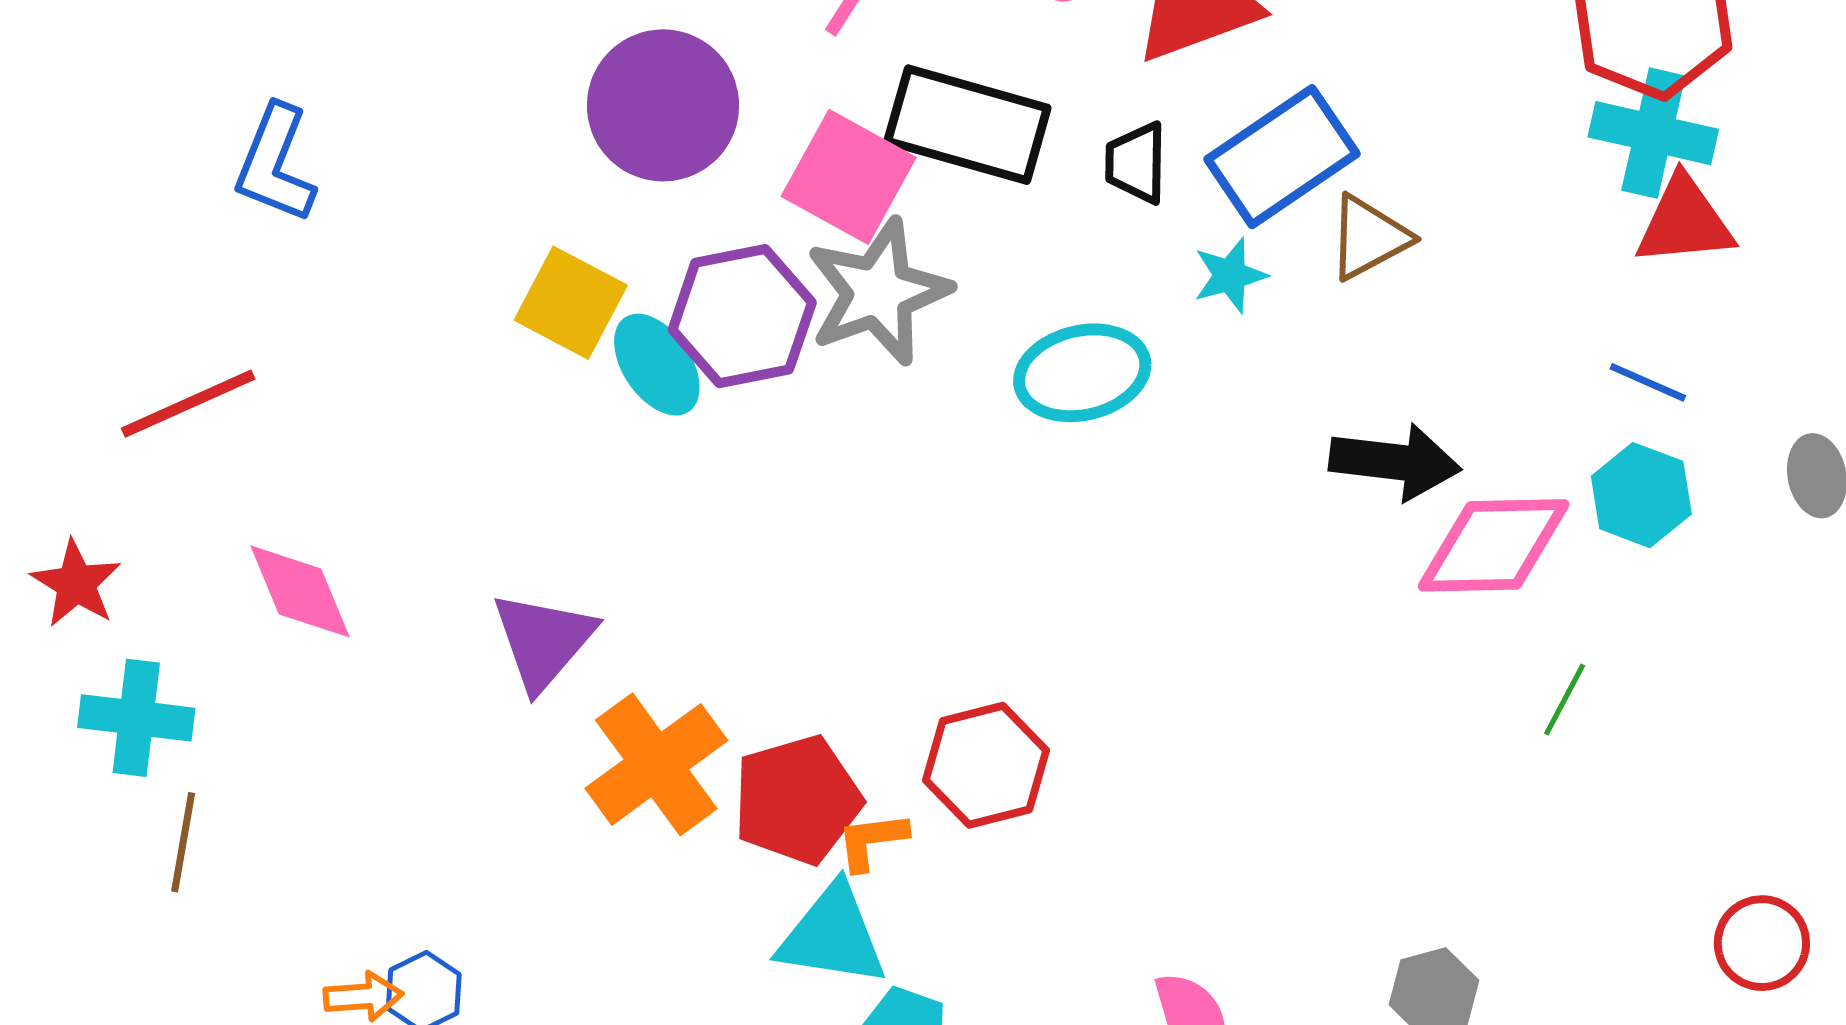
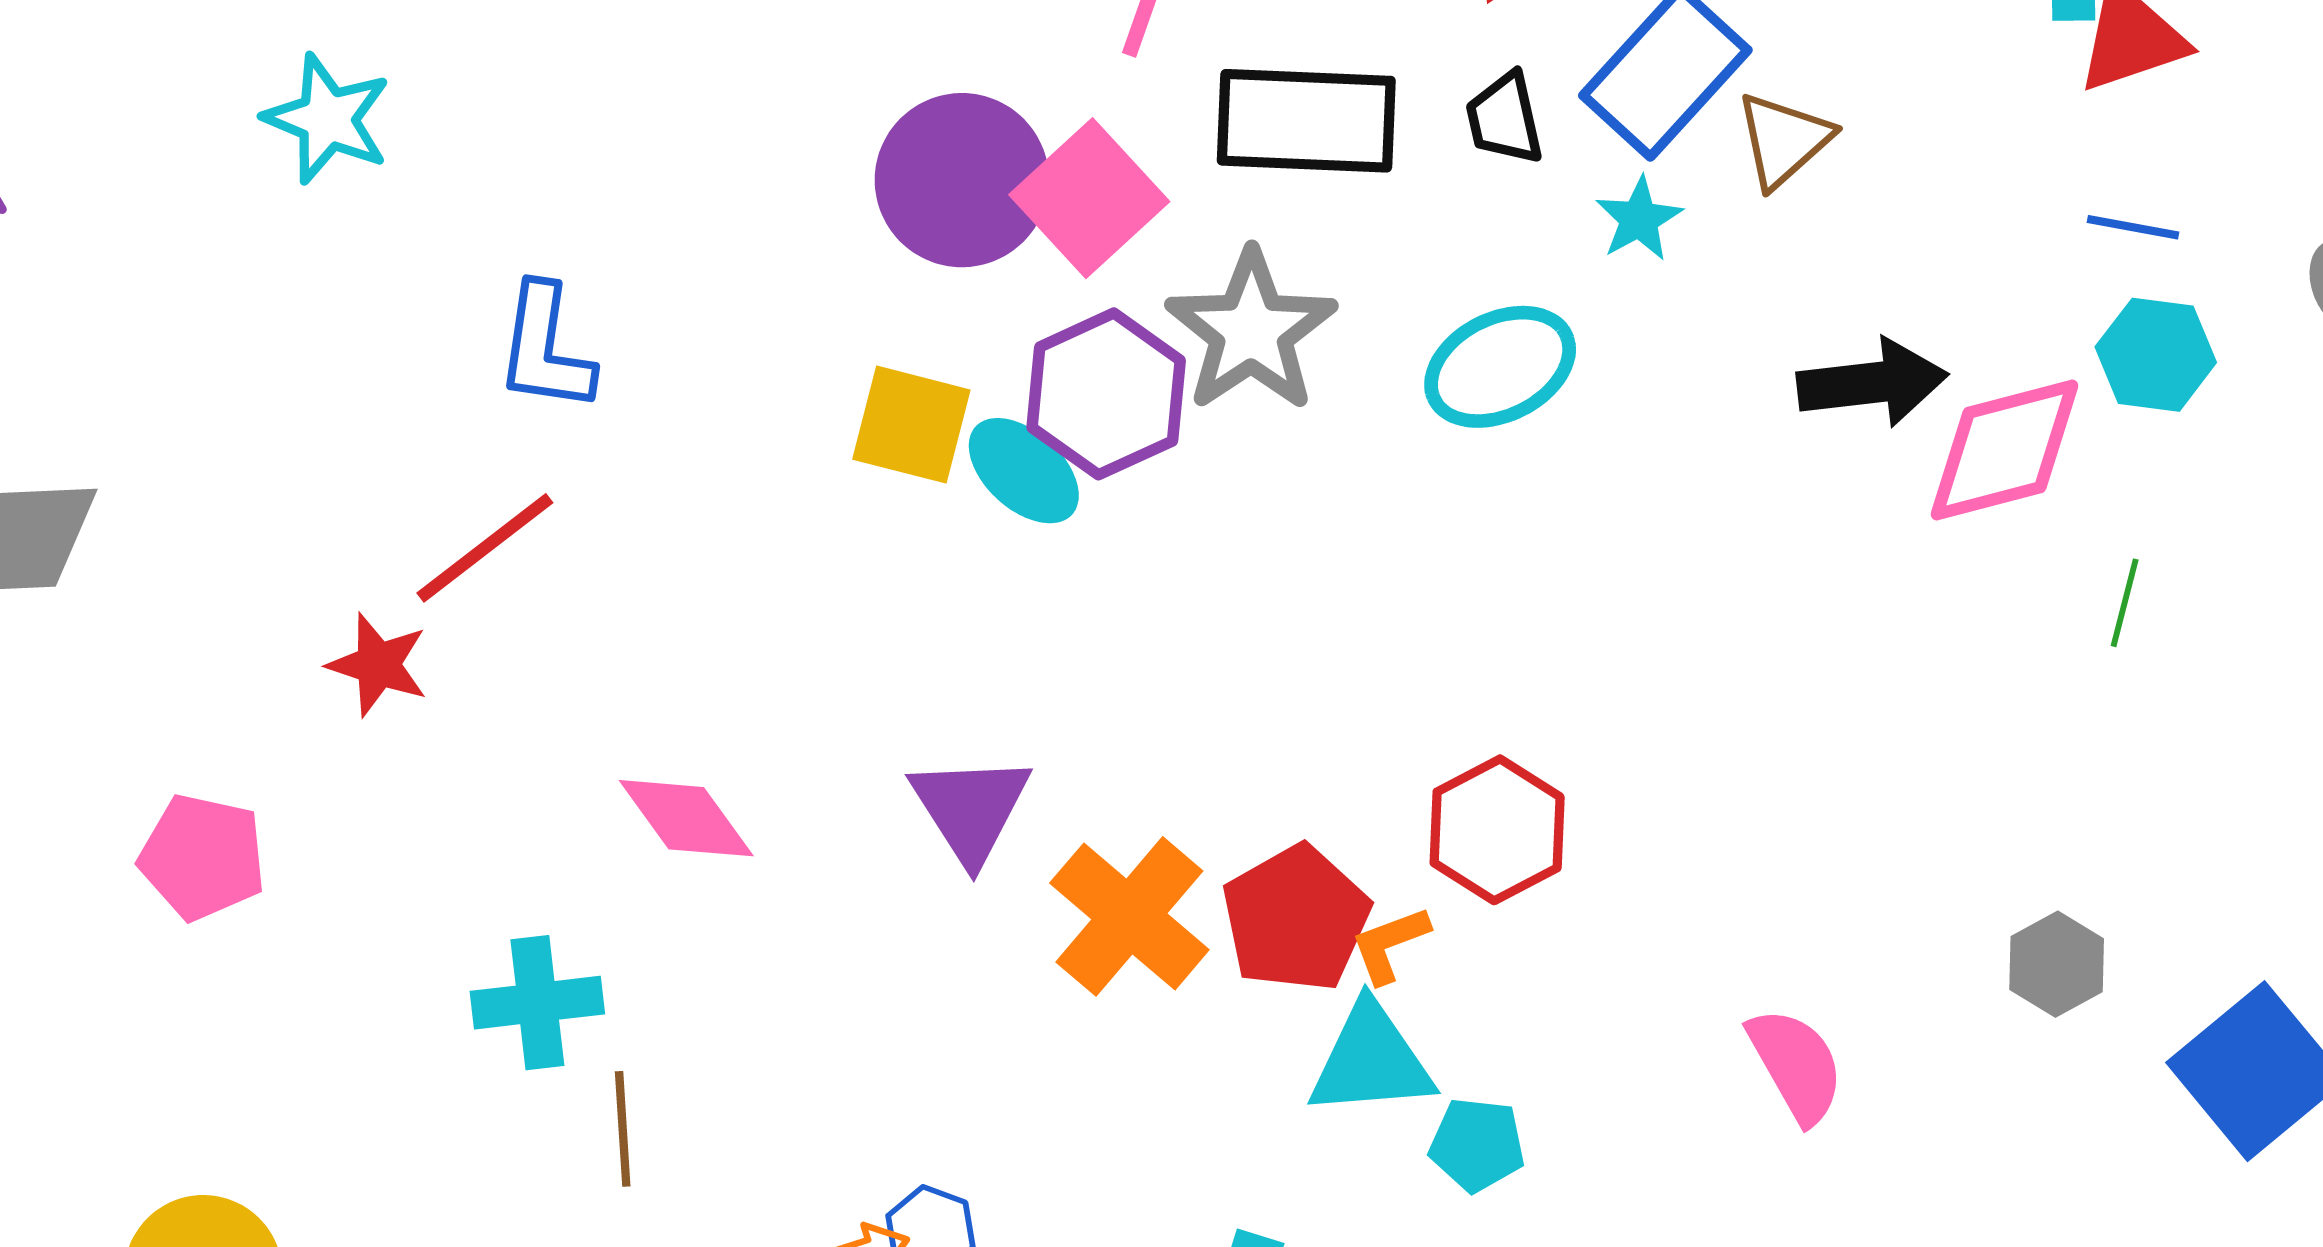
pink square: (849, 177) -> (1089, 198), moved, turned 32
red line: (188, 404) -> (485, 548), moved
red star: (76, 584) -> (378, 665), moved

